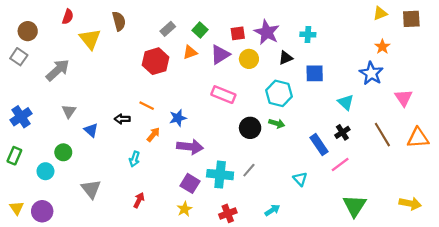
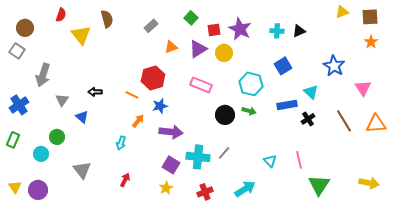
green square: (200, 30) -> (191, 18), moved
orange star: (382, 47) -> (371, 42), moved
black triangle: (286, 58) -> (299, 31), moved
red hexagon: (156, 61) -> (153, 78), moved
gray arrow: (58, 70) -> (43, 75), moved, turned 150
blue square: (315, 73) -> (283, 66), turned -30
black arrow: (122, 119) -> (95, 92), moved
blue rectangle: (319, 145) -> (287, 105), moved, turned -66
pink line: (340, 165) -> (299, 160), moved, turned -66
cyan arrow: (272, 210) -> (245, 189), size x1.5

